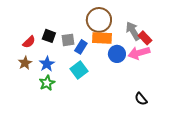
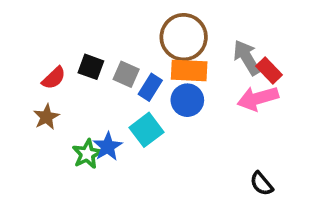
gray square: (68, 40) -> (126, 74), turned 32
blue circle: (117, 54) -> (187, 100), moved
blue star: (47, 64) -> (108, 147), moved

